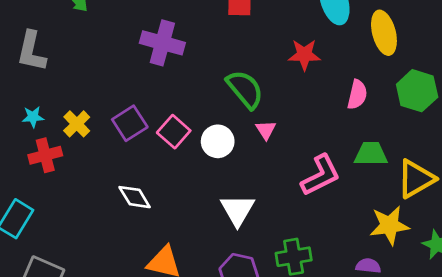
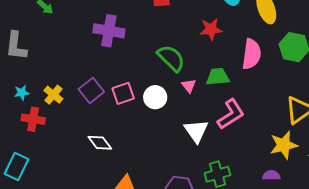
pink semicircle: (357, 95) -> (252, 54), size x1.4
pink square: (174, 132) -> (123, 93), turned 35
green trapezoid: (371, 154) -> (218, 77), moved
red cross: (45, 155) -> (33, 119), turned 30
white triangle: (237, 210) -> (196, 131), moved

